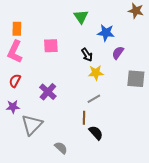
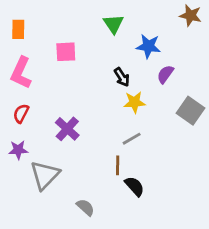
orange rectangle: (17, 29) -> (18, 29), moved
pink square: (51, 46) -> (66, 52), moved
gray square: (136, 79) -> (190, 111), turned 30

